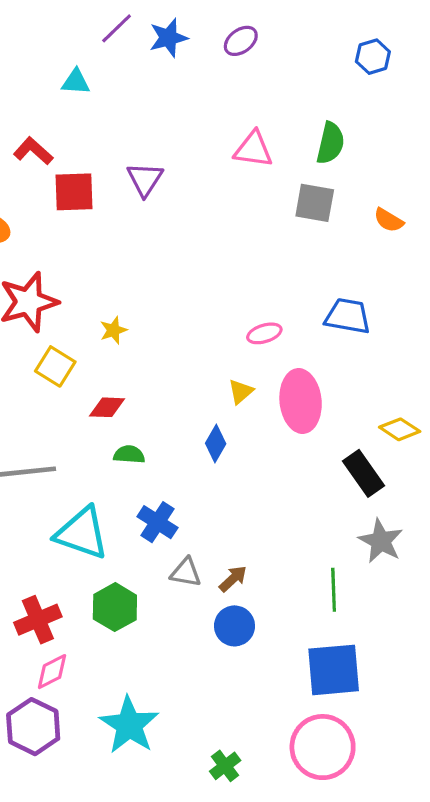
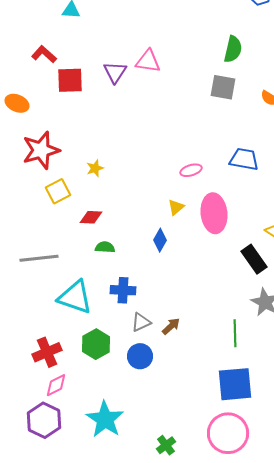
pink triangle: (253, 149) -> (148, 61), moved
yellow square: (55, 366) -> (58, 191), turned 30
blue cross: (157, 522) -> (123, 290), turned -30
gray triangle: (186, 572) -> (141, 322), turned -35
blue circle: (235, 626) -> (140, 356), moved

